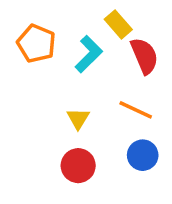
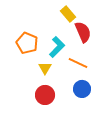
orange pentagon: (36, 44) -> (27, 43), moved
cyan L-shape: (89, 54) -> (57, 47), moved

